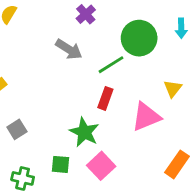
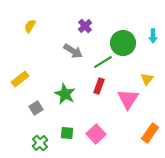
pink triangle: (146, 117) -> (128, 99), turned -35
green star: (84, 132) -> (65, 94), moved
green cross: (23, 178) -> (40, 143), turned 35

